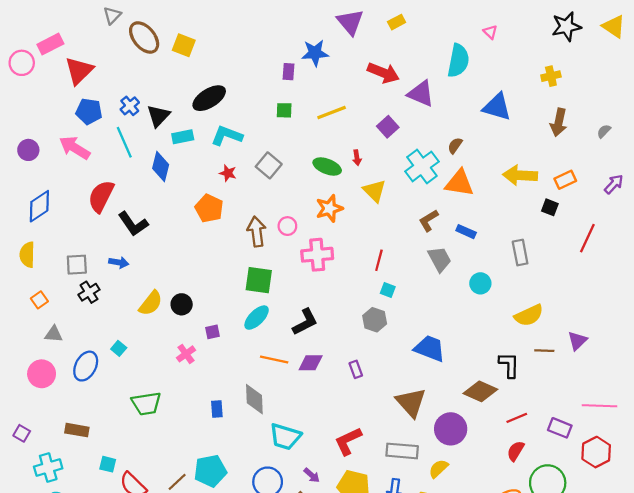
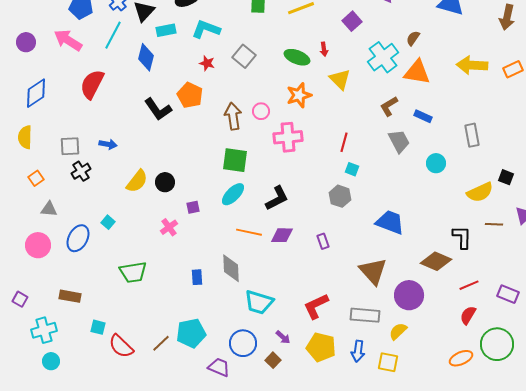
cyan line: (124, 142) -> (113, 35), turned 52
black square: (550, 207) -> (506, 177), moved
black L-shape: (133, 224) -> (158, 109), moved

